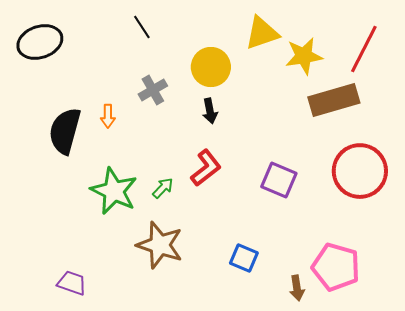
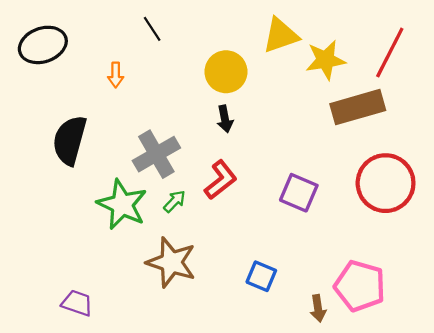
gray cross: (153, 90) -> (156, 154), moved, size x1.5
orange arrow: (108, 116) -> (116, 75), moved

